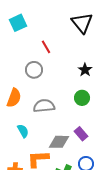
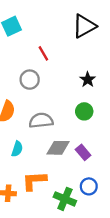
black triangle: (82, 23) -> (84, 26), turned 40
cyan semicircle: (23, 131) -> (17, 149), turned 48
gray diamond: (59, 142) -> (58, 148), moved

